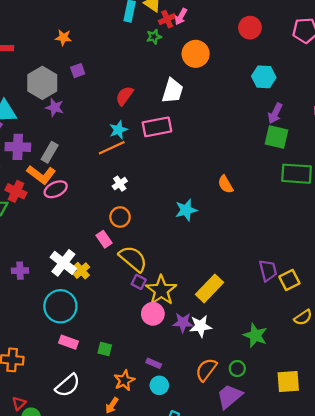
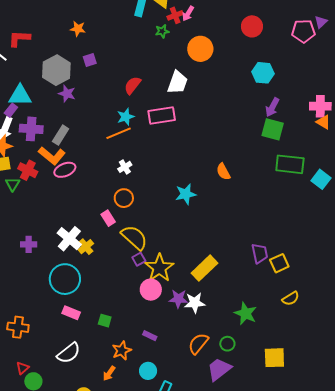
purple square: (139, 282) -> (139, 259), turned 32
cyan circle: (159, 385) -> (148, 371), moved

